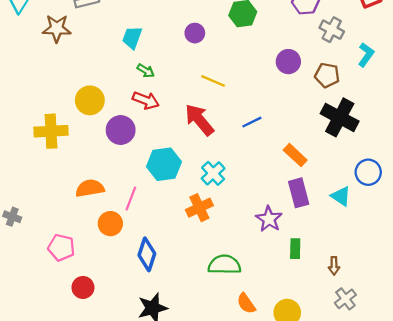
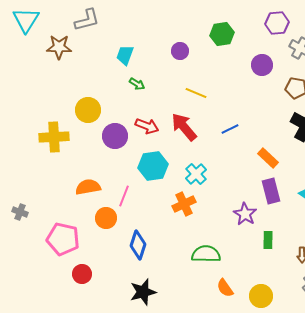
purple circle: (288, 62) -> (262, 65), moved
red arrow: (146, 100) -> (147, 126), moved
pink pentagon: (61, 248) -> (63, 239), size x1.4

